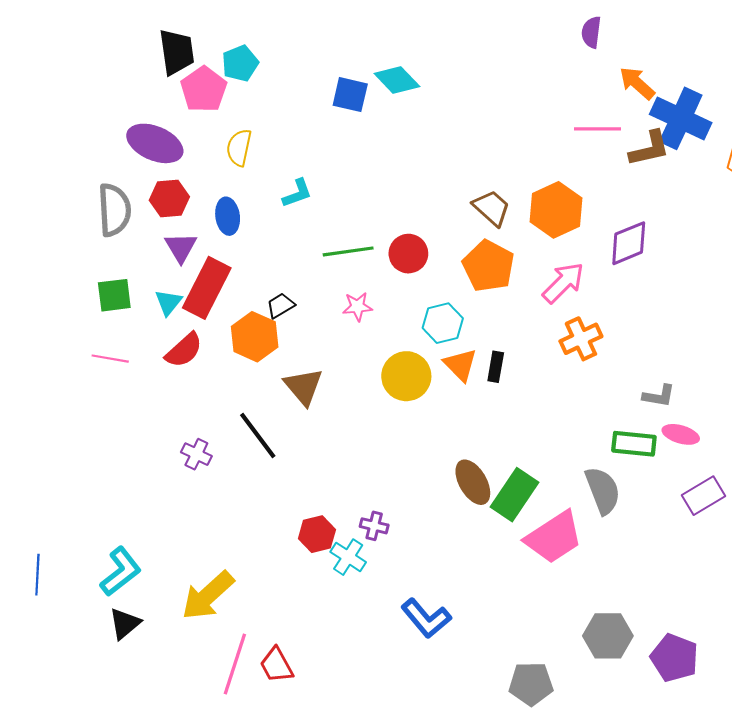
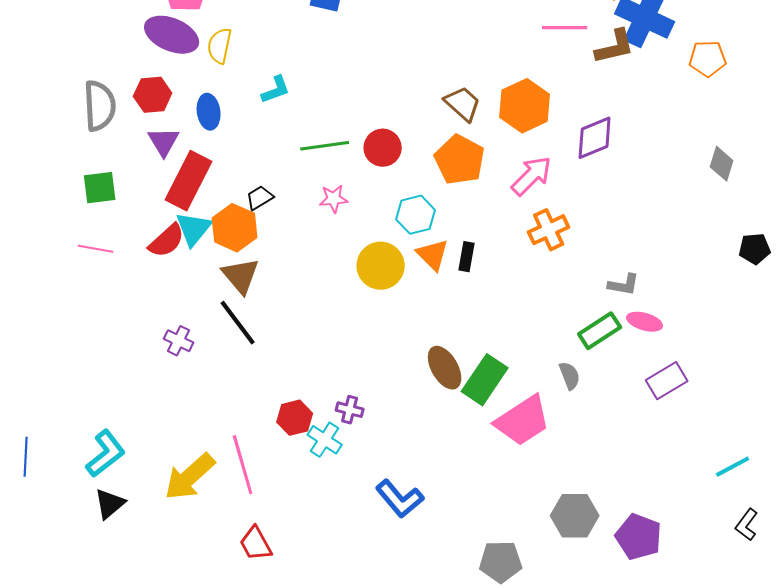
purple ellipse: (155, 143) -> (172, 35), moved
cyan triangle: (168, 302) -> (194, 229), moved, size x1.4
brown triangle: (303, 387) -> (241, 276), moved
green rectangle: (634, 444) -> (600, 331), turned -39
gray semicircle: (603, 491) -> (570, 376), size x0.6
pink line: (235, 664) -> (243, 465), moved, turned -34

